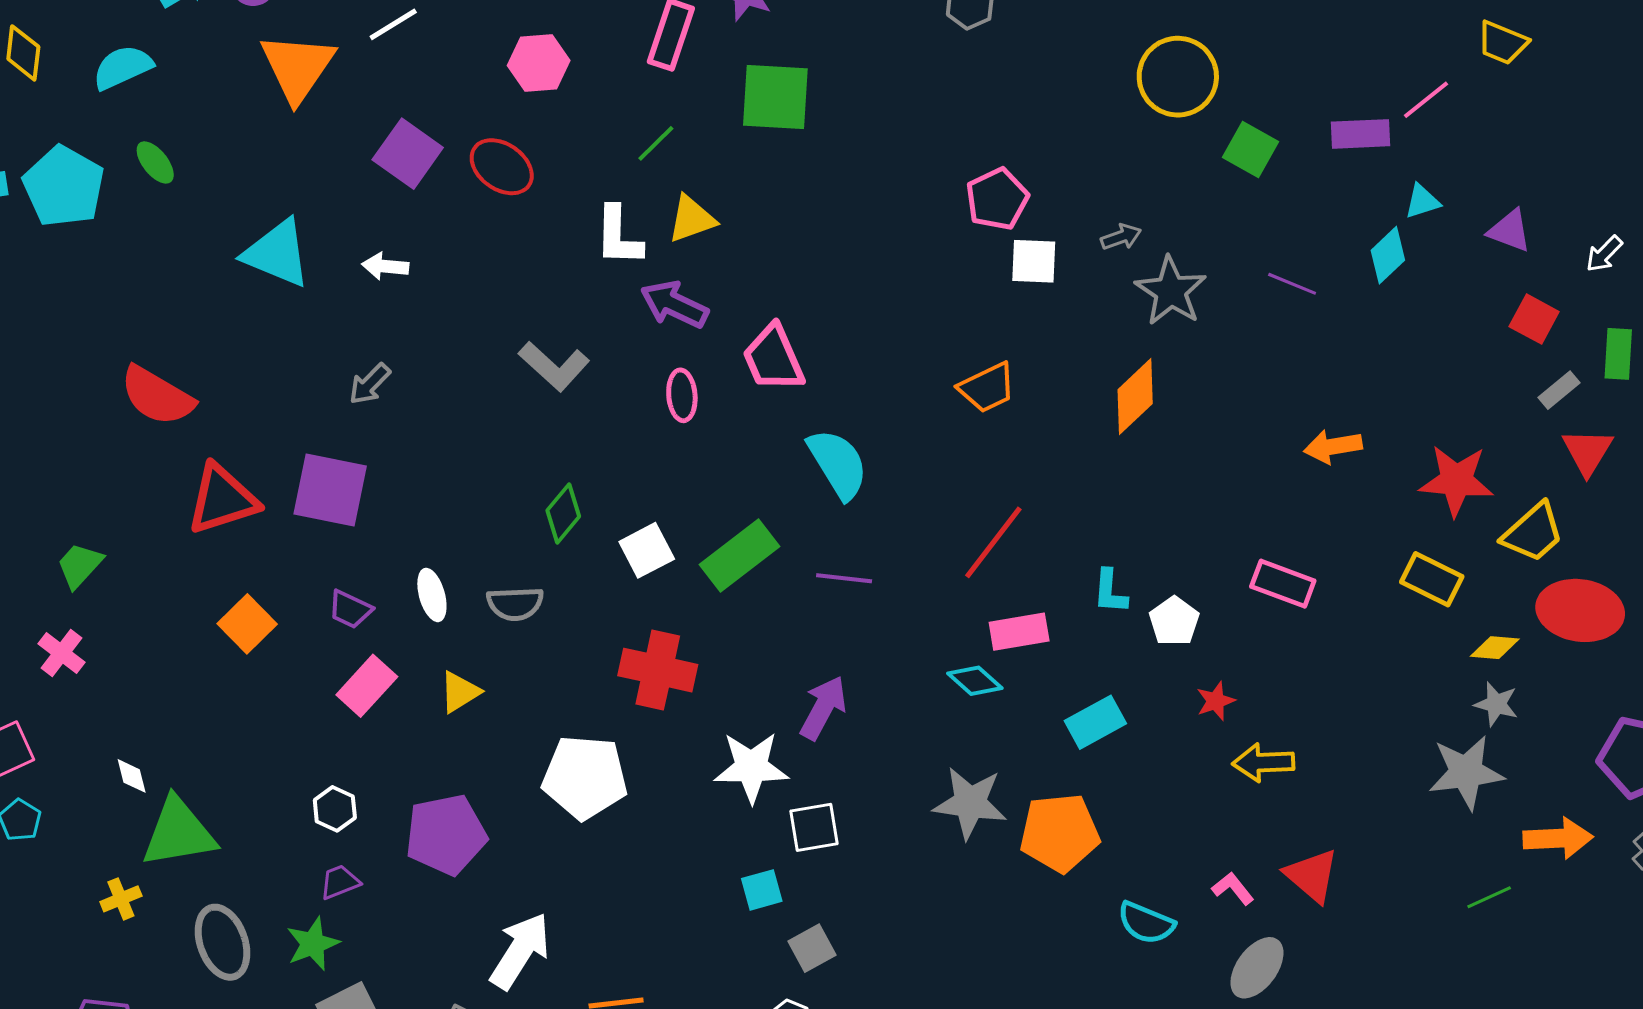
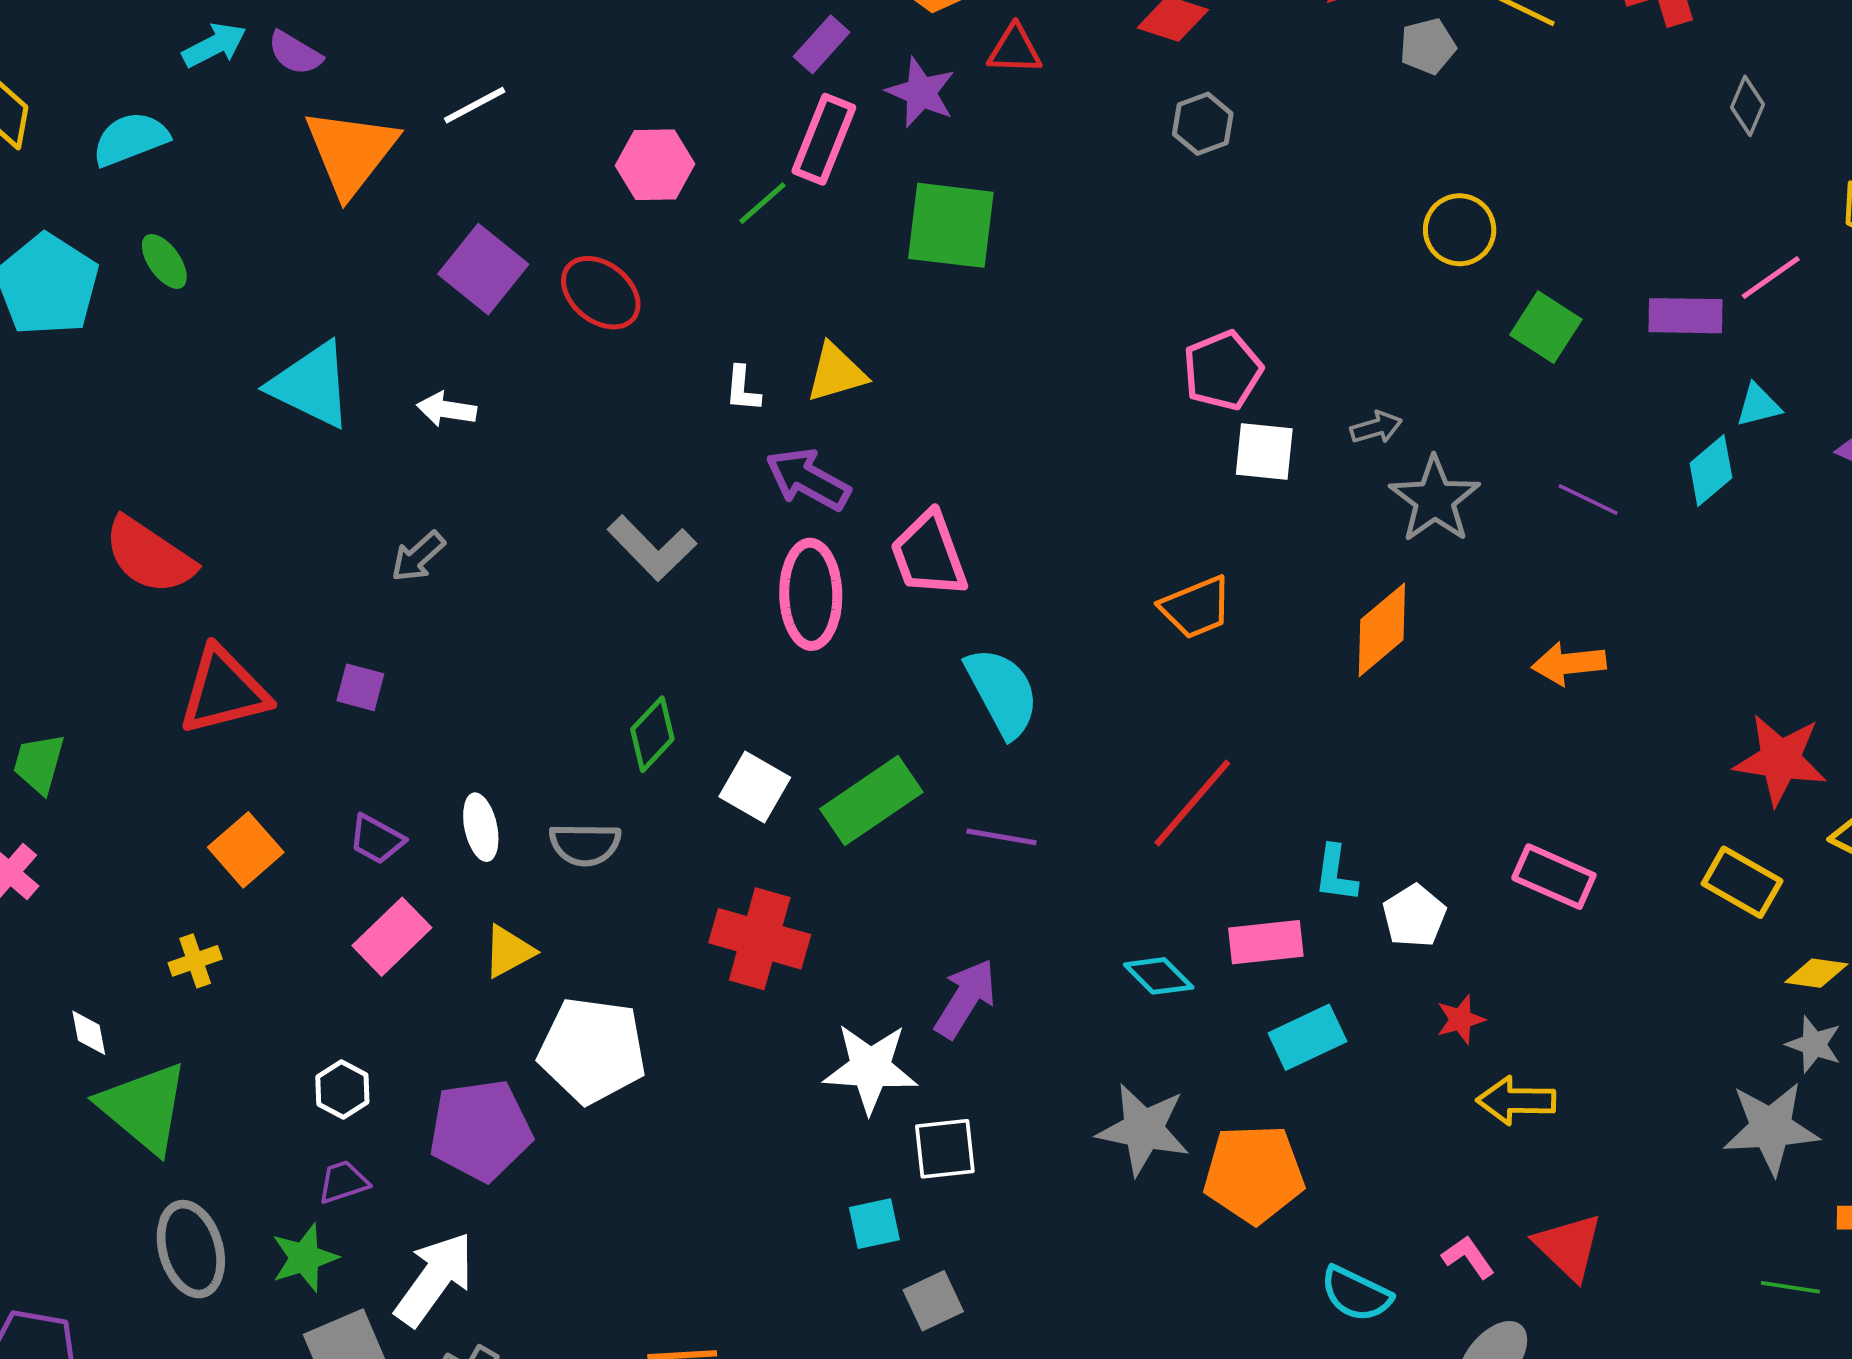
yellow circle: (1178, 77) -> (1460, 230), size x0.7
green line: (656, 143) -> (762, 203), moved
white L-shape: (618, 236) -> (743, 389), size x0.6
pink ellipse: (682, 395) -> (811, 594), size x1.6
orange arrow: (1333, 447) -> (1569, 663), moved
purple square: (330, 490) -> (360, 687), size x0.5
white square: (647, 550) -> (755, 787), turned -36
green trapezoid: (80, 565) -> (39, 763), turned -30
pink rectangle: (1019, 632) -> (1266, 942), moved
white pentagon: (585, 777) -> (592, 1050), moved
green triangle: (179, 833) -> (144, 1108), turned 46
green line: (1489, 897) -> (1790, 1287), turned 30
yellow cross: (121, 899) -> (195, 961), moved
white arrow: (520, 951) -> (434, 1279), moved

